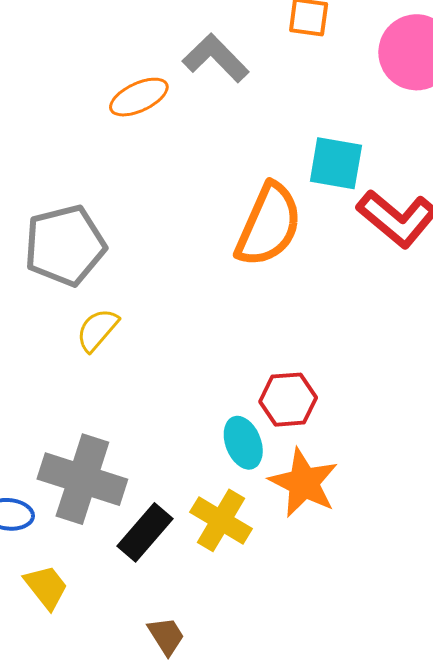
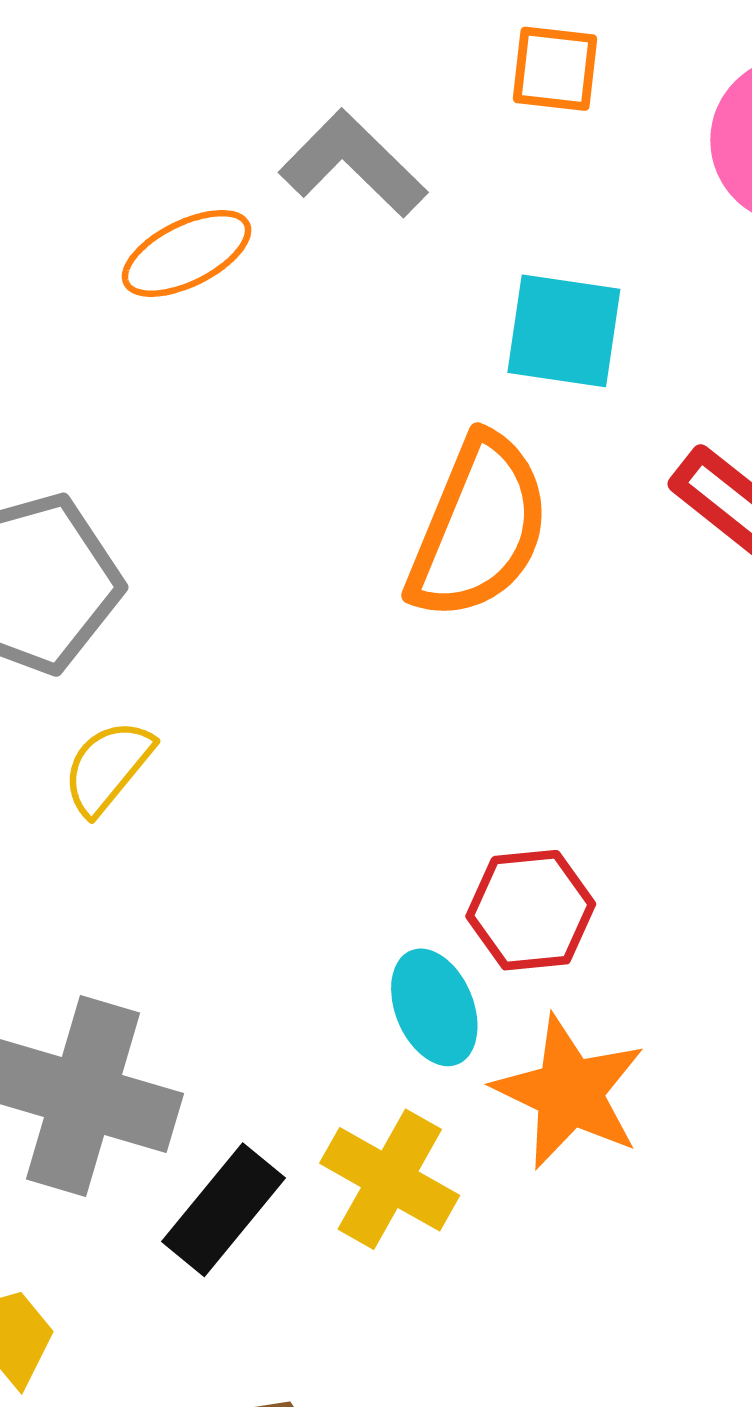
cyan square: (336, 163) -> (564, 331), moved

